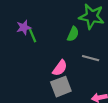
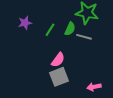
green line: (32, 35) -> (50, 30), moved, turned 56
gray line: (91, 58) -> (84, 37), moved

